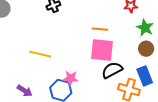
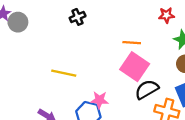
pink square: (102, 50) -> (135, 67), turned 30

